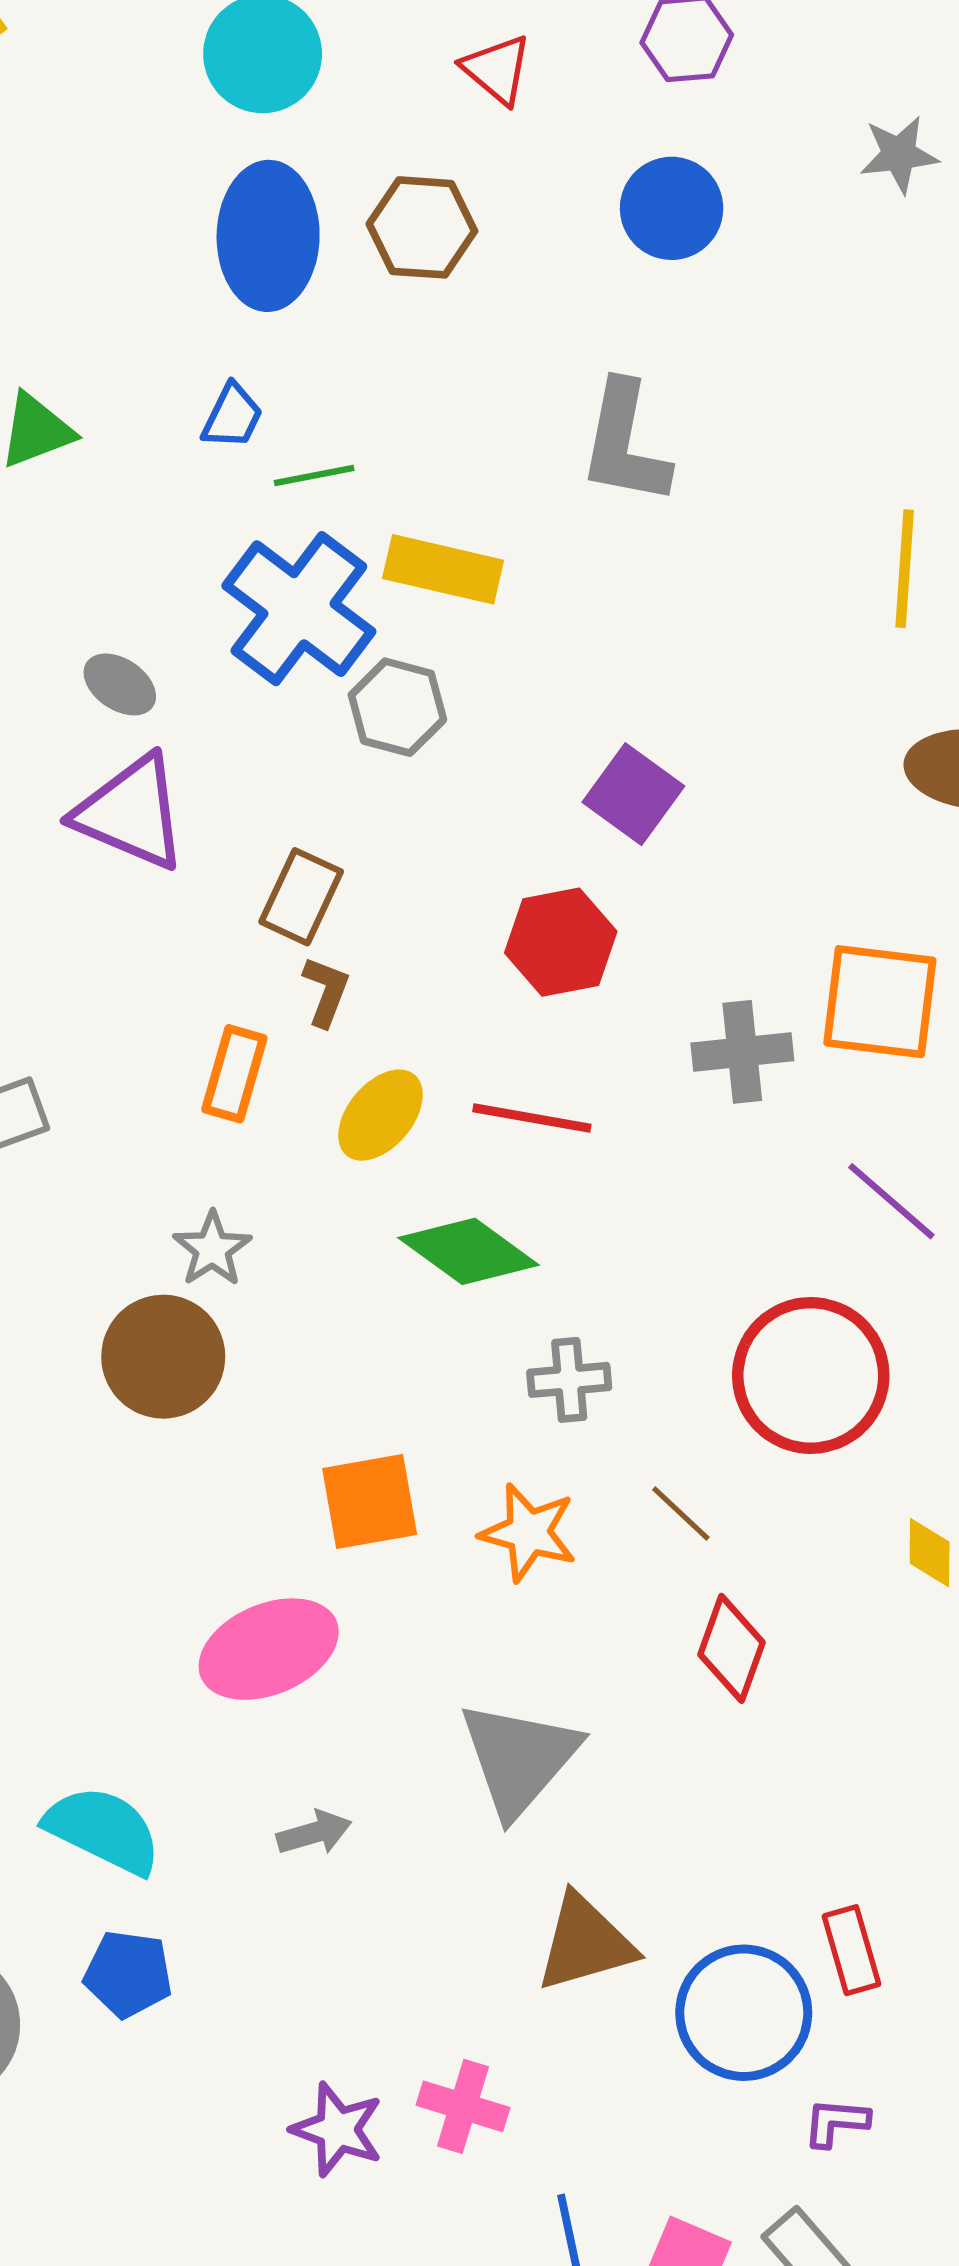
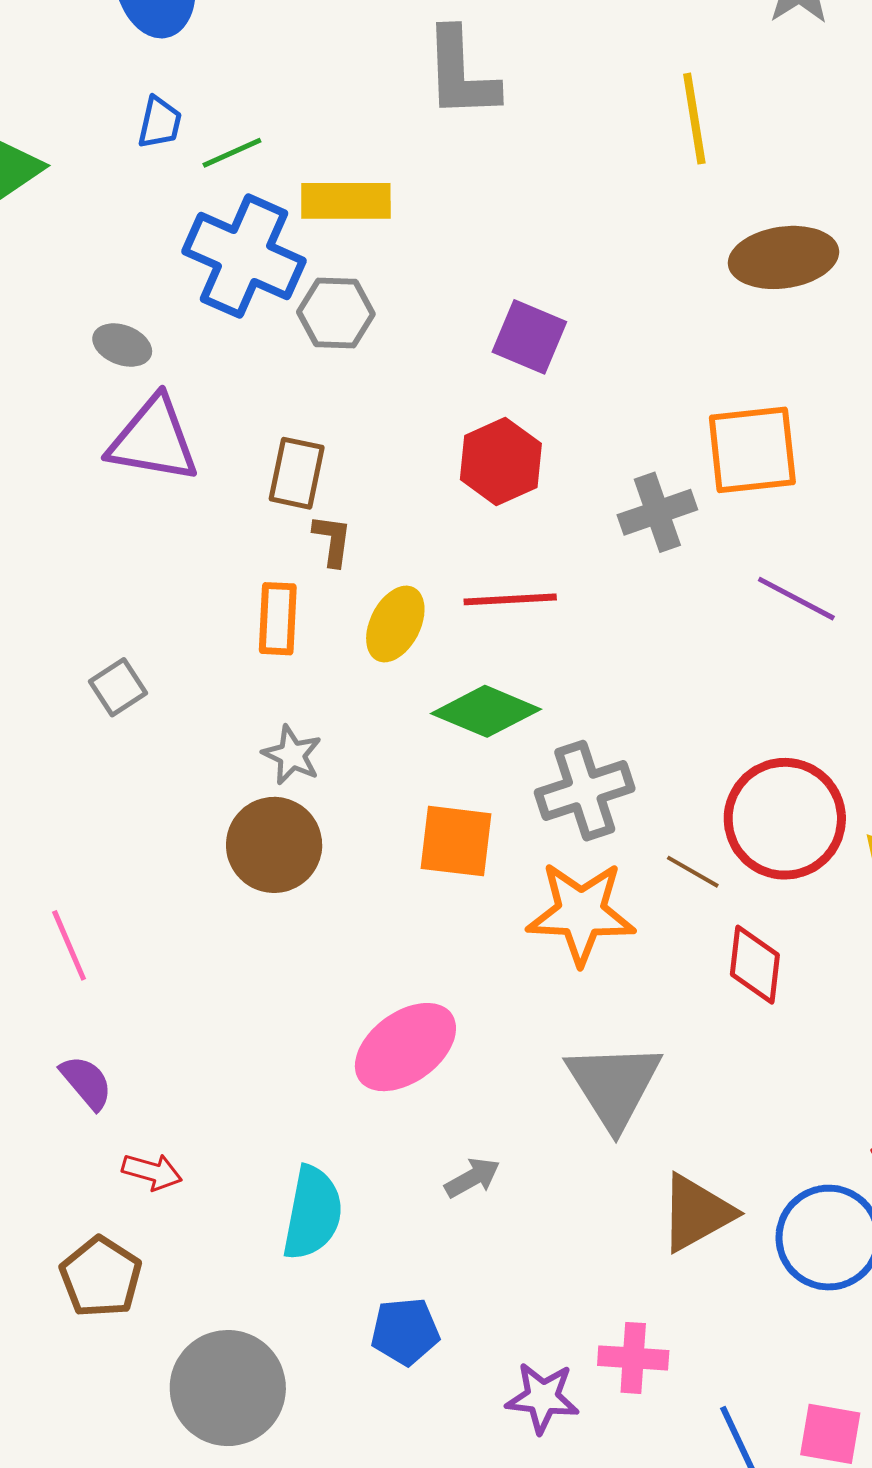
red circle: (811, 1375) -> (785, 819), moved
gray cross: (569, 1380) -> (585, 791), size x1.5
orange square: (370, 1502) -> (456, 841), moved, turned 30
orange star: (528, 1532) -> (581, 913), size x1.4
cyan semicircle: (103, 1830) -> (313, 1213), turned 88
blue pentagon: (128, 1974) -> (405, 1331), moved

